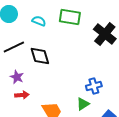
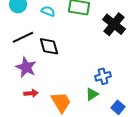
purple star: (17, 77) -> (26, 67), size x1.5
red arrow: (22, 95) -> (31, 93), moved

